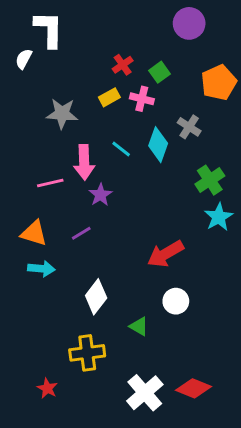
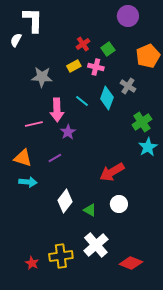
green triangle: (139, 326) -> (90, 210), moved
yellow cross: (87, 353) -> (61, 256), moved
white cross: (145, 393) -> (96, 245), moved

